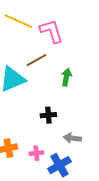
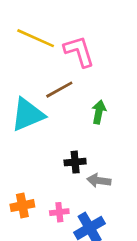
gray arrow: (72, 138) -> (99, 181), moved

